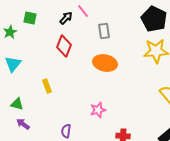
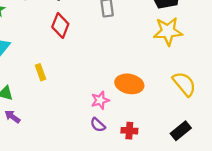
orange ellipse: (105, 63) -> (129, 84), moved
purple semicircle: (66, 131) -> (98, 125), moved, turned -56

